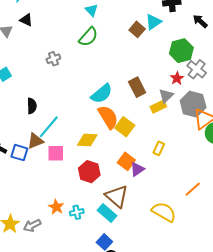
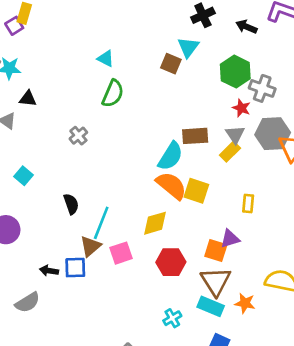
brown rectangle: (137, 87) -> (195, 136), turned -48
cyan semicircle: (102, 94) -> (170, 156), moved
orange square: (126, 161) -> (216, 250), moved
purple triangle: (137, 169) -> (230, 239), turned 35
brown triangle: (117, 196) -> (216, 281), turned 35
orange star: (56, 207) -> (245, 303), moved

